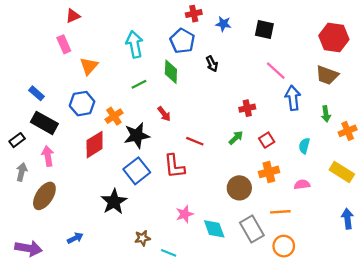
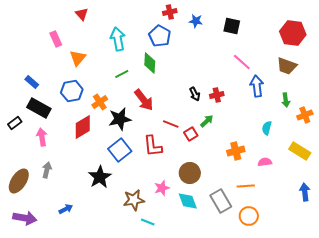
red triangle: (73, 16) -> (82, 14), moved, turned -48
black arrow: (212, 64) -> (195, 94), moved
red arrow: (164, 114) -> (144, 100), size x1.6
red square: (267, 140) -> (191, 134), moved
gray arrow: (22, 172) -> (47, 170), moved
brown circle: (239, 188) -> (190, 173), moved
brown ellipse: (44, 196) -> (19, 181), moved
brown star: (142, 238) -> (134, 200), moved, size x1.5

